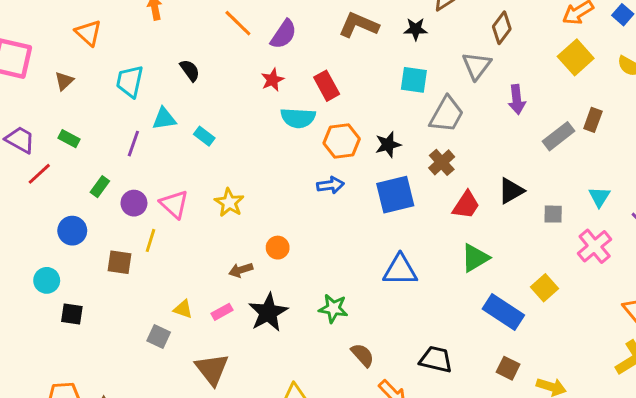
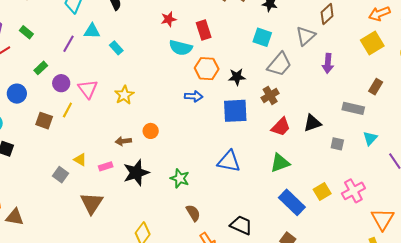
gray rectangle: (559, 136) -> (353, 108), moved, turned 40
pink cross: (595, 246) -> (353, 191), moved

